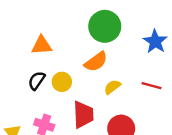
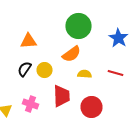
yellow semicircle: (112, 87) -> (84, 74), turned 40

